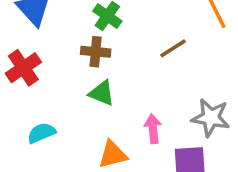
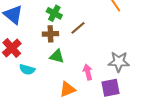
brown line: (173, 48) -> (78, 28), moved
cyan semicircle: (41, 133) -> (27, 70), moved, turned -133

